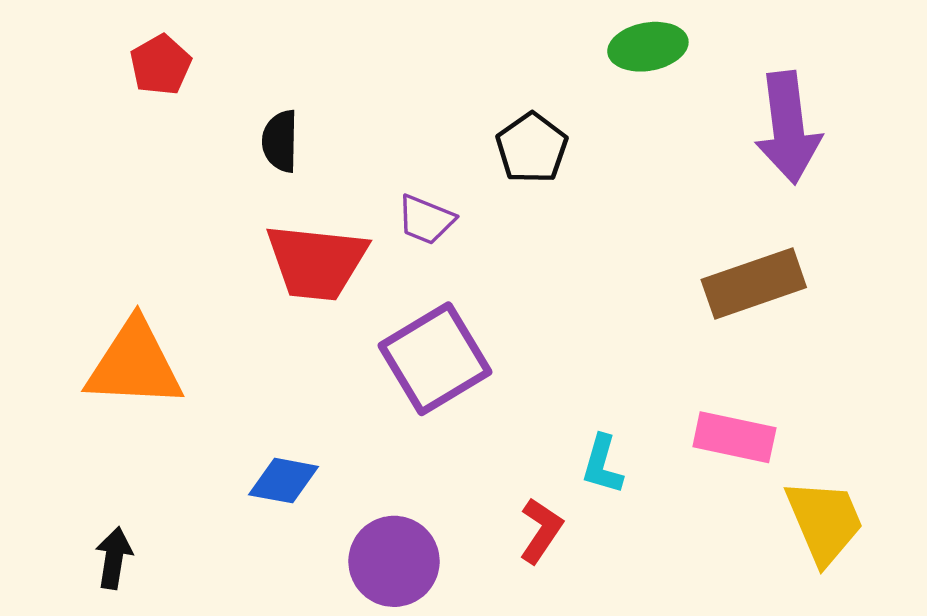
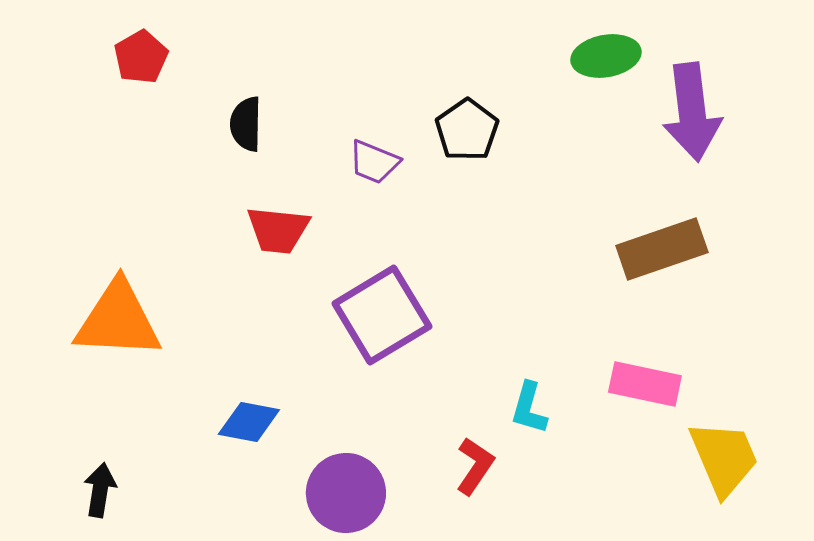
green ellipse: (648, 47) -> (606, 56), moved
purple trapezoid: (426, 220) -> (374, 162), moved
red trapezoid: (317, 262) -> (278, 230), size x0.7

